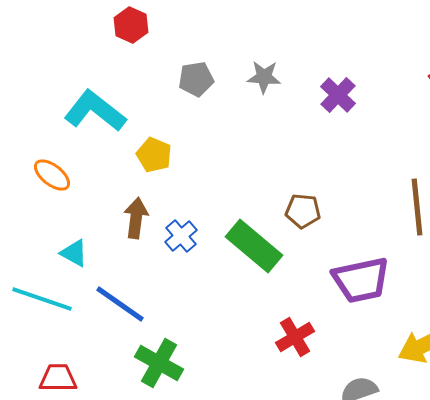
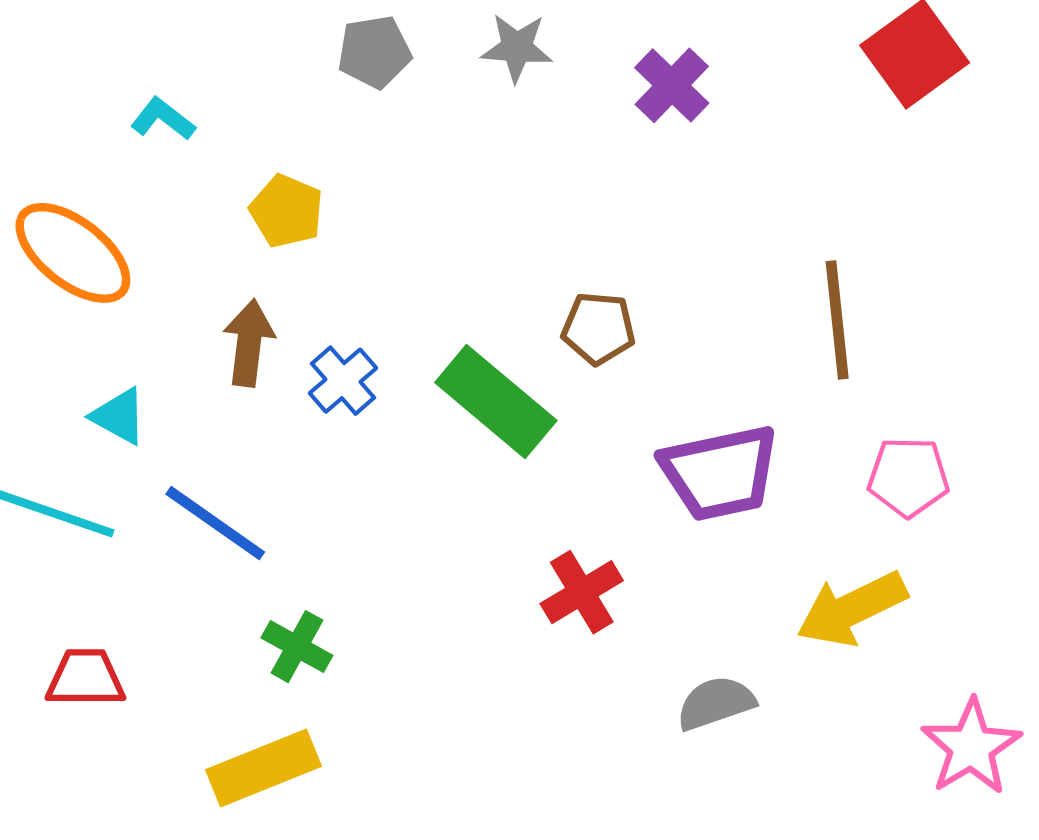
cyan L-shape: (95, 111) -> (163, 119), size x0.5
orange ellipse: (52, 175) -> (73, 253), size x1.5
green cross: (159, 363) -> (297, 647), size x0.7

